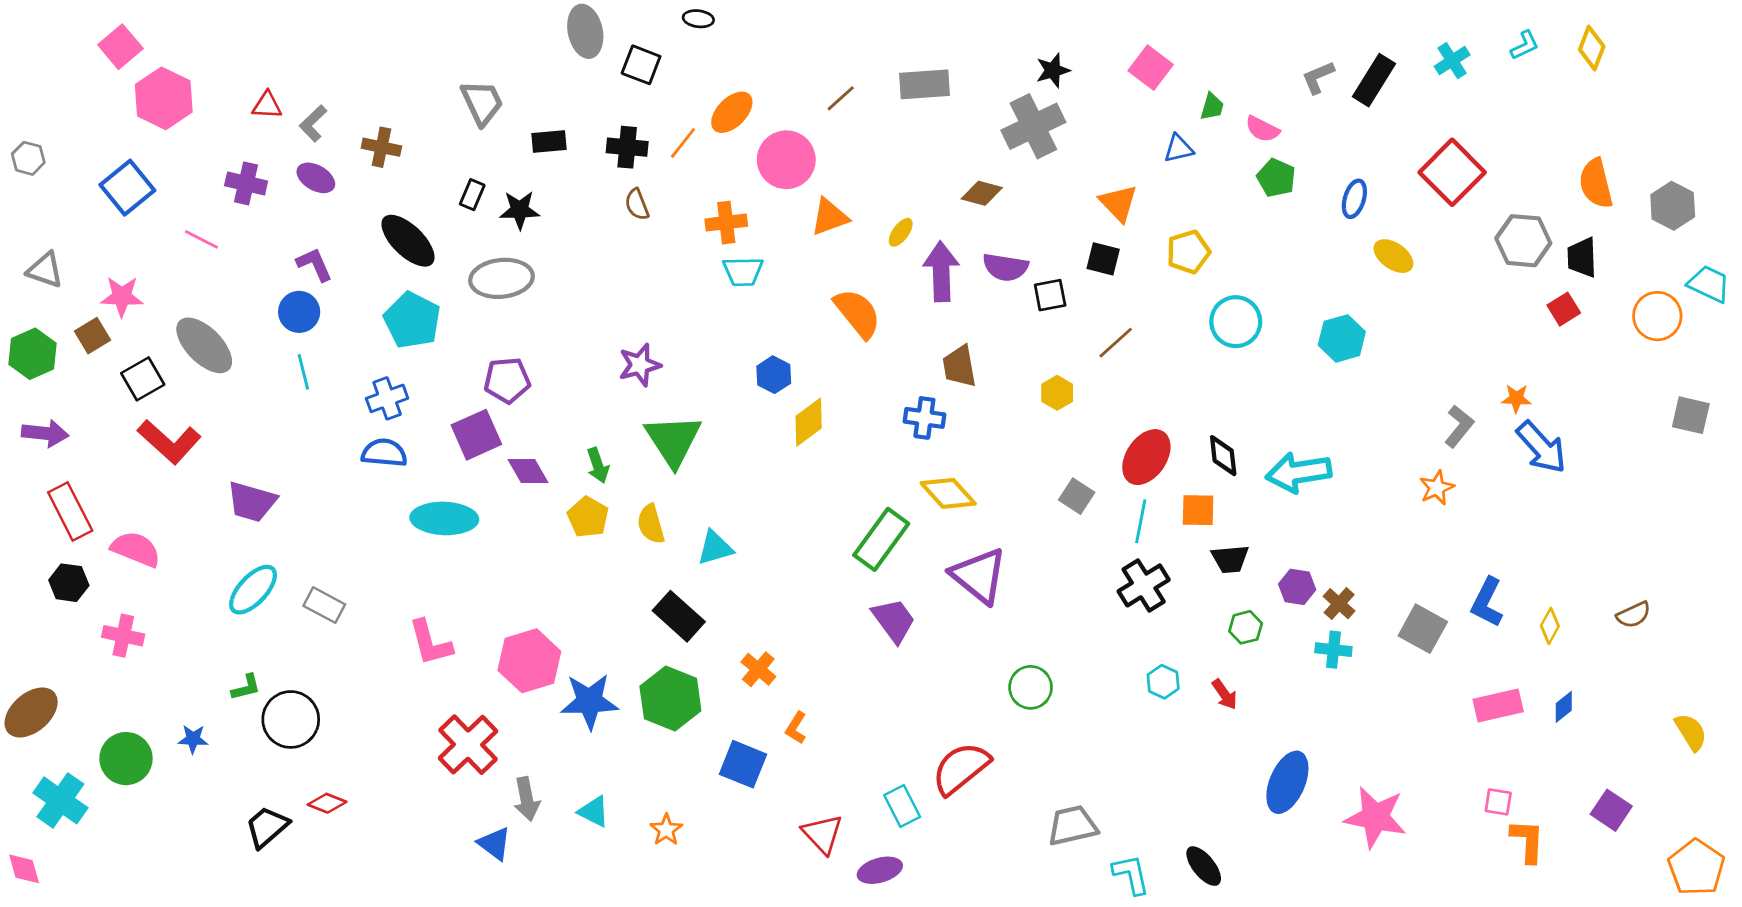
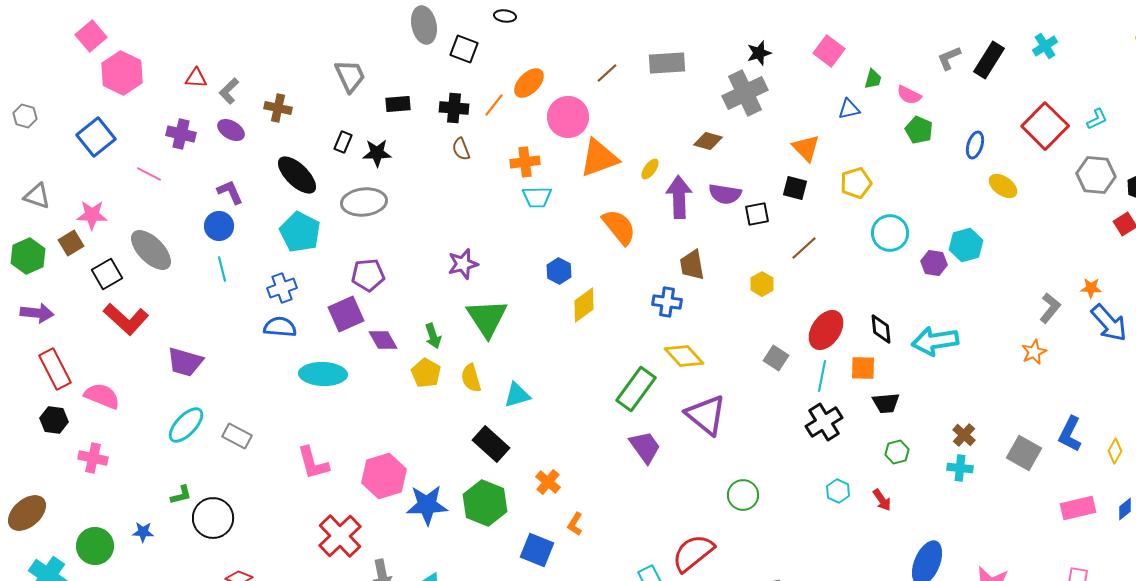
cyan L-shape: (1525, 45) -> (1097, 119), moved
orange triangle: (830, 217) -> (599, 158), size x1.4
purple hexagon: (1297, 587) -> (934, 263), moved

